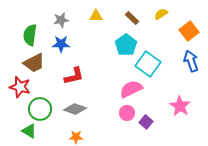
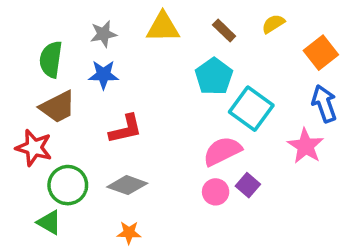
yellow triangle: (96, 16) -> (163, 27), size x1.5
pink star: (180, 106) -> (306, 146), moved
purple square: (146, 122) -> (248, 185), moved

